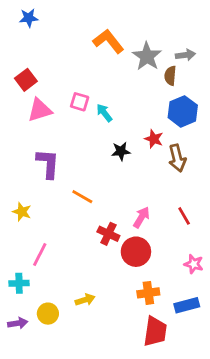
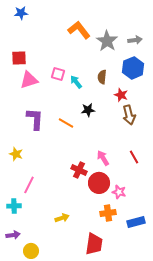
brown semicircle: (170, 76) -> (102, 77), moved
red square: (26, 80) -> (19, 58), turned 35
blue hexagon: (183, 111) -> (133, 68), moved
red star: (154, 139) -> (121, 95), moved
orange line: (82, 197) -> (66, 123), moved
pink arrow: (141, 217) -> (103, 158), turned -63
pink star: (194, 264) -> (119, 192), moved
yellow circle: (48, 314) -> (31, 251), moved
red trapezoid: (155, 331) -> (94, 244), moved

